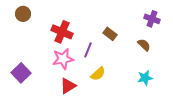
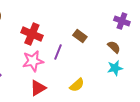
yellow semicircle: (98, 74) -> (77, 85), moved
cyan star: (145, 78) -> (115, 68), moved

